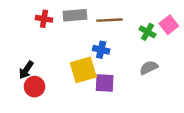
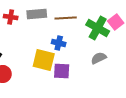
green cross: (147, 32) -> (98, 28), size x1.6
yellow square: (83, 70) -> (44, 60), turned 30

